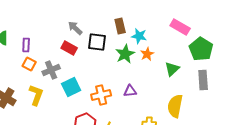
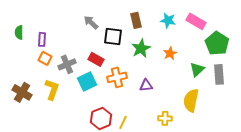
cyan star: (139, 36) -> (168, 20), moved
red rectangle: (69, 48) -> (96, 59), moved
orange star: (147, 54) -> (170, 53), moved
green triangle: (172, 69) -> (197, 69), moved
orange cross: (101, 95) -> (117, 77), moved

